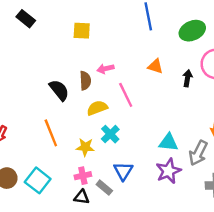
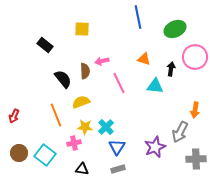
black rectangle: (26, 19) -> (45, 45), moved
yellow semicircle: (97, 108) -> (81, 102), moved
cyan cross: (110, 134) -> (106, 127), moved
cyan triangle: (168, 142) -> (155, 86), moved
pink cross: (83, 176) -> (74, 143), moved
gray rectangle: (104, 188) -> (118, 169), moved, turned -56

